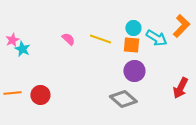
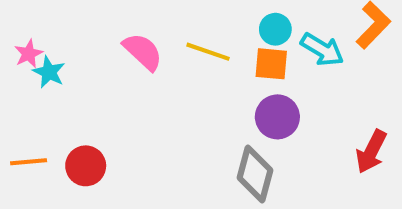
pink semicircle: (68, 39) -> (143, 52), size x1.5
gray diamond: (123, 99) -> (255, 174), turned 64

